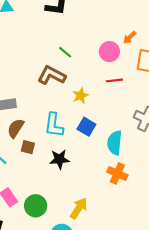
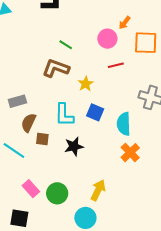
orange cross: (117, 173) -> (130, 153), turned 30

